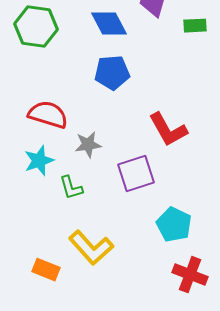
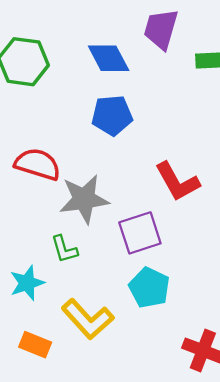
gray star: (88, 145) -> (84, 199), size x1.6
cyan star: (39, 161) -> (27, 283), moved
cyan pentagon: (174, 225) -> (149, 288), moved

